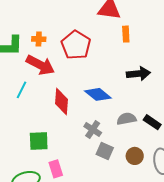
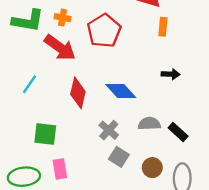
black arrow: (138, 74) -> (171, 74), size x0.7
cyan line: (22, 90) -> (29, 84), moved

